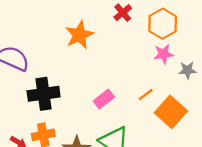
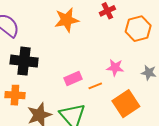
pink star: (163, 54) -> (115, 68), moved
orange line: (146, 95) -> (95, 86), moved

